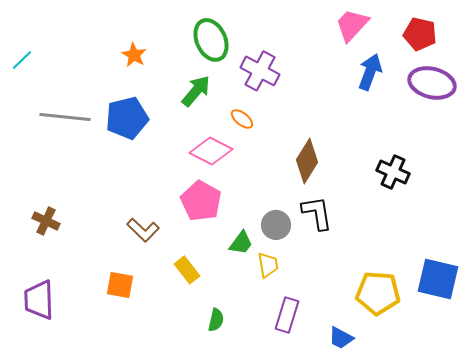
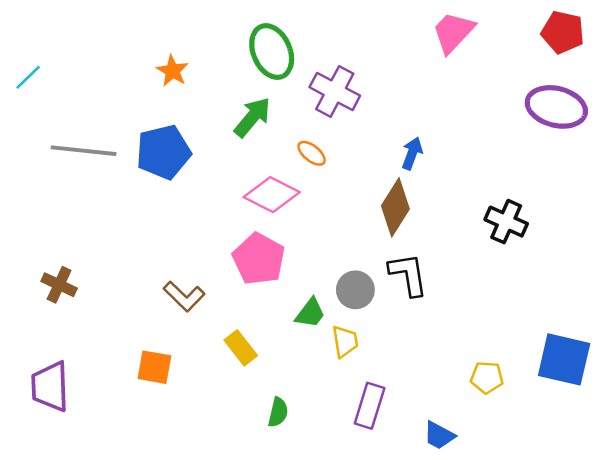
red pentagon: (420, 34) -> (563, 32), moved
blue arrow: (370, 72) -> (412, 153), moved, size x0.7
yellow pentagon: (378, 293) -> (487, 377), size x0.6

